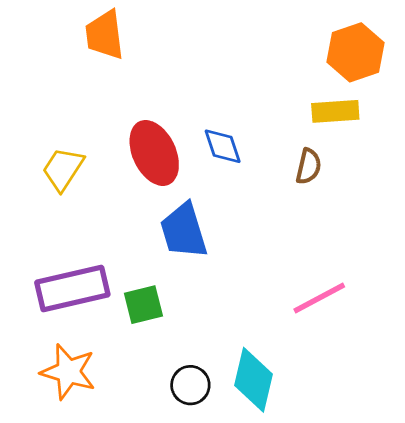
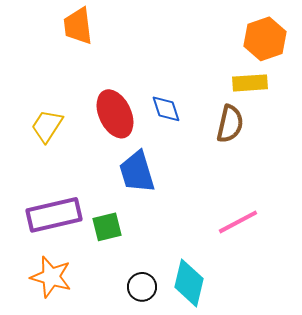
brown semicircle: (309, 166) -> (230, 124), size x1.4

